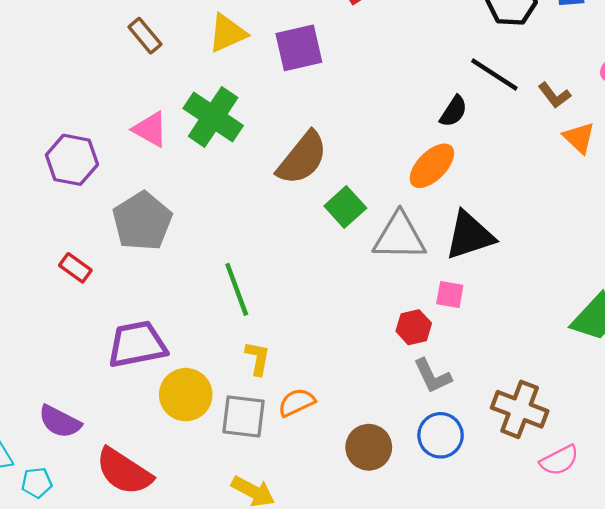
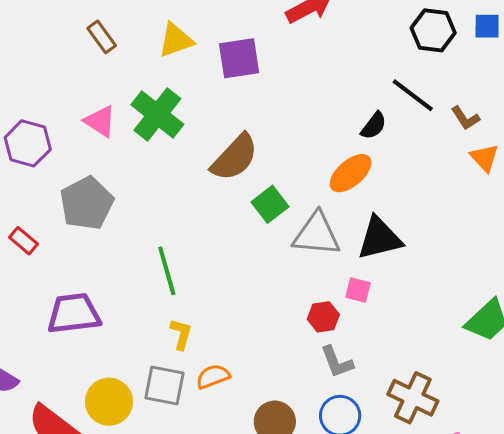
yellow circle: (186, 395) -> (109, 402), moved

